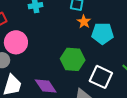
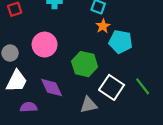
pink circle: (16, 42) -> (45, 45), moved

